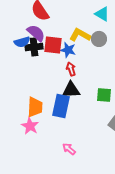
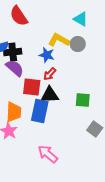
purple semicircle: (36, 33) -> (15, 68), moved
red square: (53, 45) -> (32, 87), moved
red arrow: (71, 69) -> (50, 74), turned -120
pink arrow: (69, 149) -> (48, 154), size x1.5

